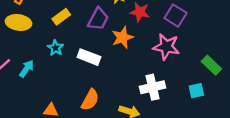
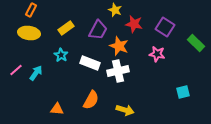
orange star: (122, 37) -> (119, 46), turned -30
pink star: (166, 47) -> (157, 54), size x0.7
green rectangle: (211, 65) -> (196, 43), moved
white cross: (152, 87) -> (118, 71), moved

